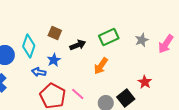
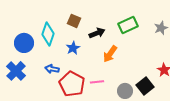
orange arrow: (101, 66) -> (110, 54), moved
blue arrow: (39, 72) -> (52, 69), moved
pink line: (78, 94) -> (97, 82), turned -48

